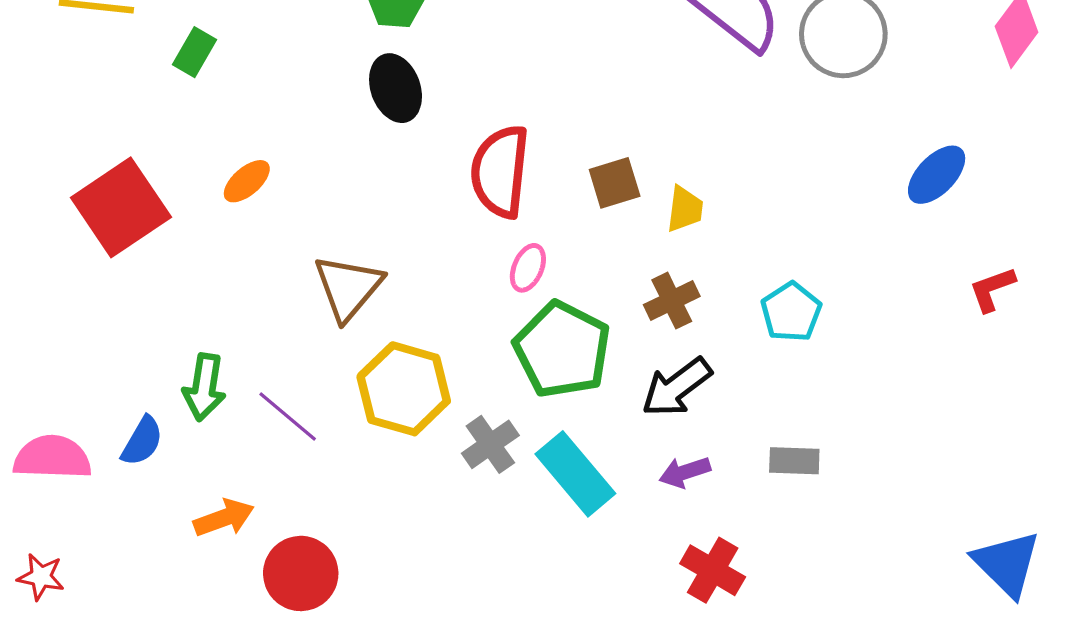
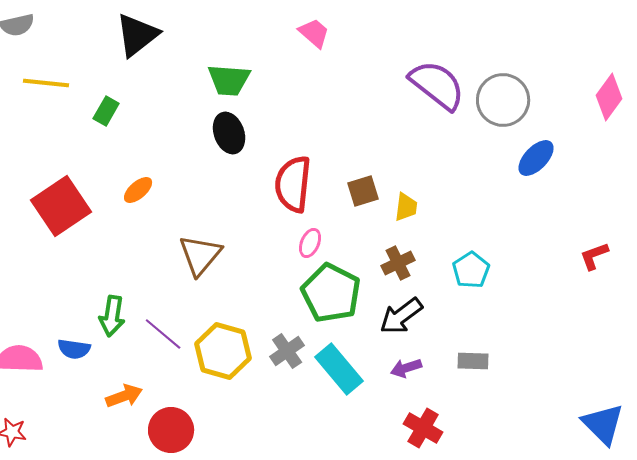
blue ellipse: (937, 175) -> (536, 158), moved
yellow hexagon: (404, 389) -> (223, 351), moved
blue semicircle: (142, 441) -> (74, 349), turned 68

